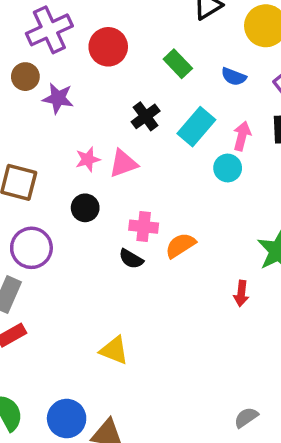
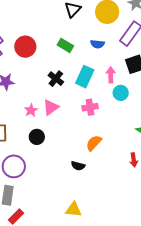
cyan circle: (228, 168) -> (121, 93), moved
pink cross: (144, 227) -> (90, 107), moved
black semicircle: (131, 259) -> (78, 166), moved

